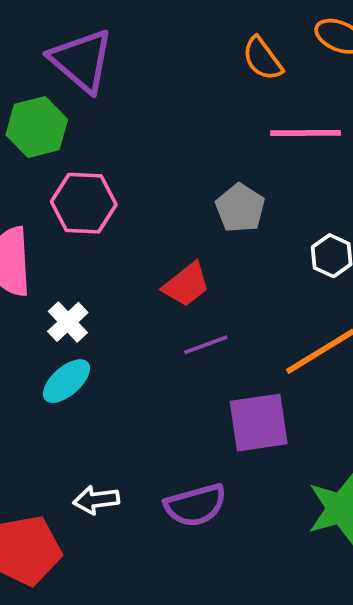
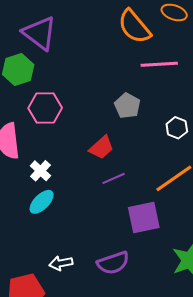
orange semicircle: (262, 59) -> (134, 27), size x1.5

